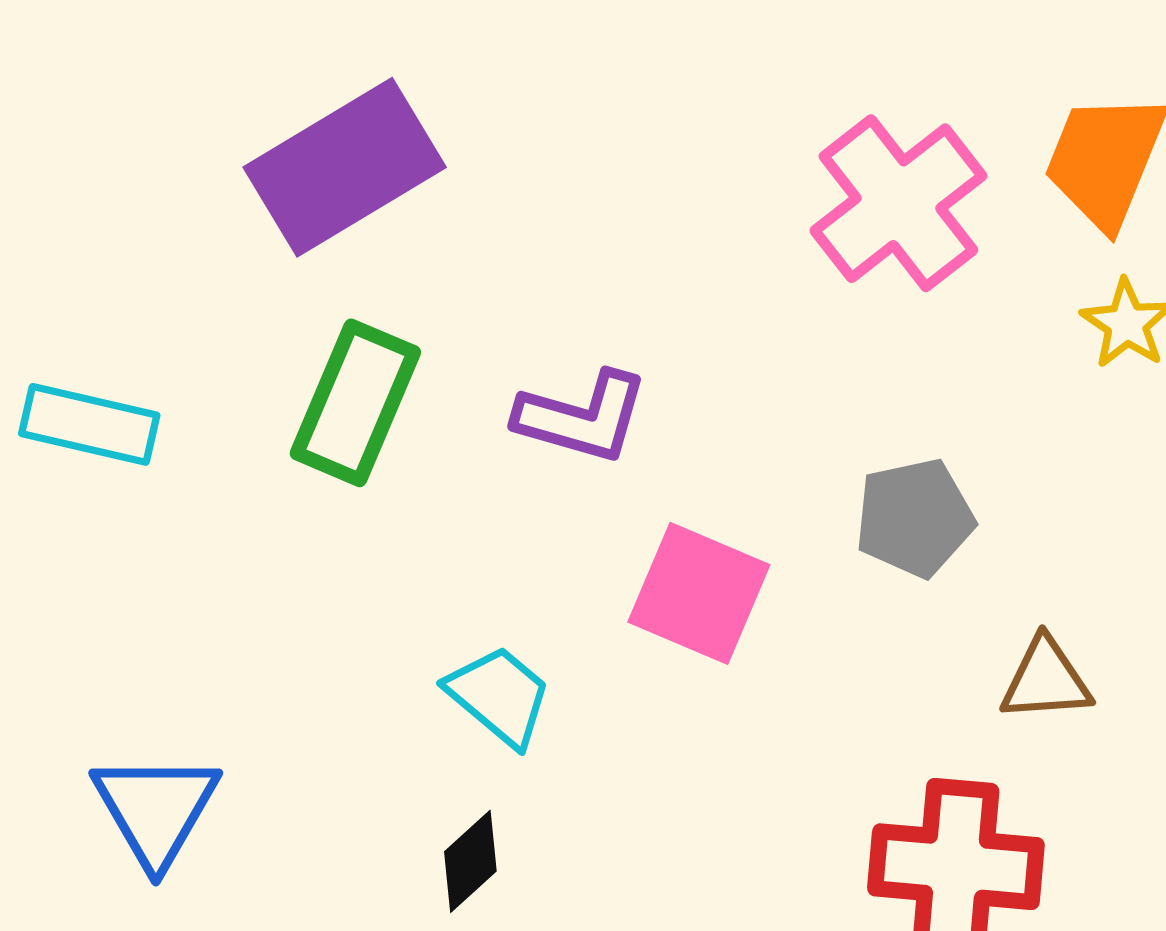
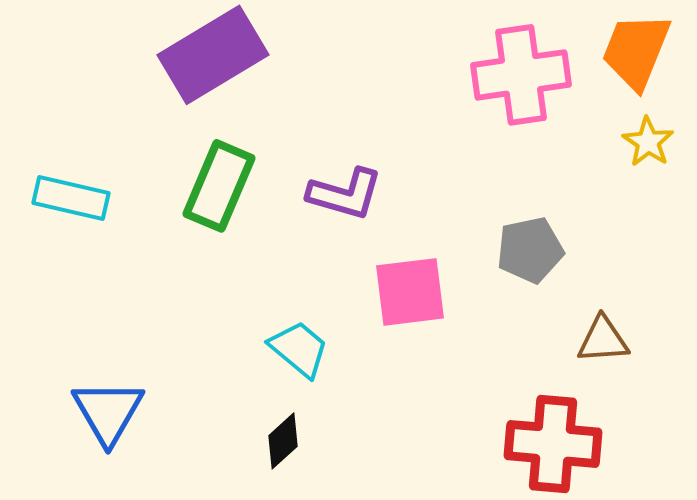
pink cross: (898, 203) -> (521, 75), turned 30
pink square: (699, 593) -> (410, 292), turned -30

